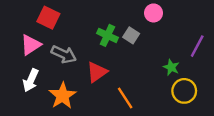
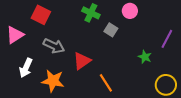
green cross: (107, 35) -> (91, 13), moved
pink triangle: (31, 45) -> (15, 35), moved
yellow circle: (184, 91) -> (166, 85), moved
orange star: (63, 96) -> (53, 81), turned -30

